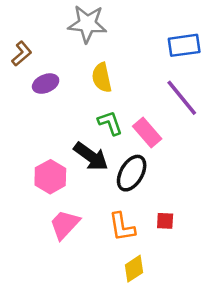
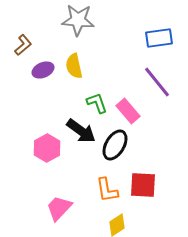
yellow semicircle: (102, 78) -> (74, 66), moved
red square: (165, 221) -> (143, 185), size x1.8
pink trapezoid: (65, 224) -> (59, 208), moved

